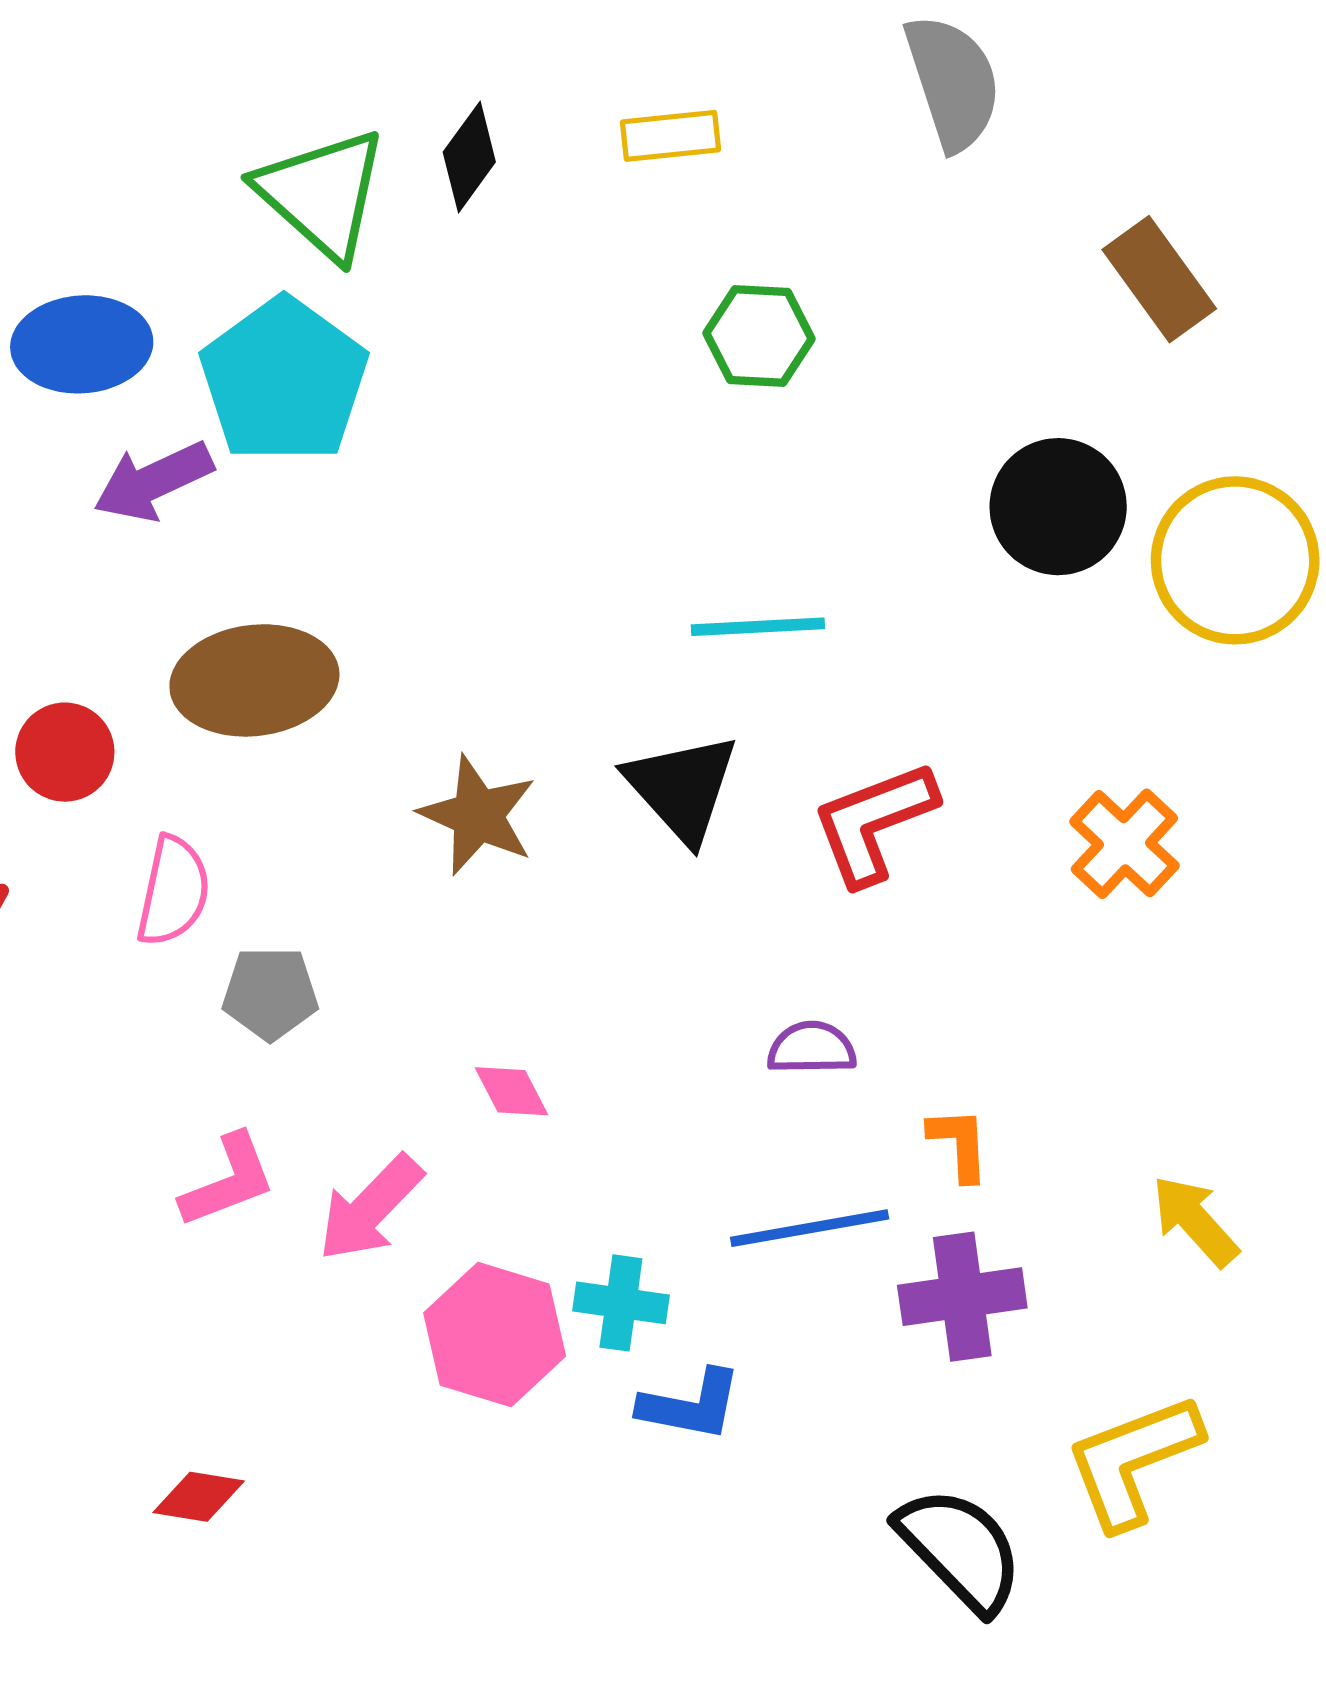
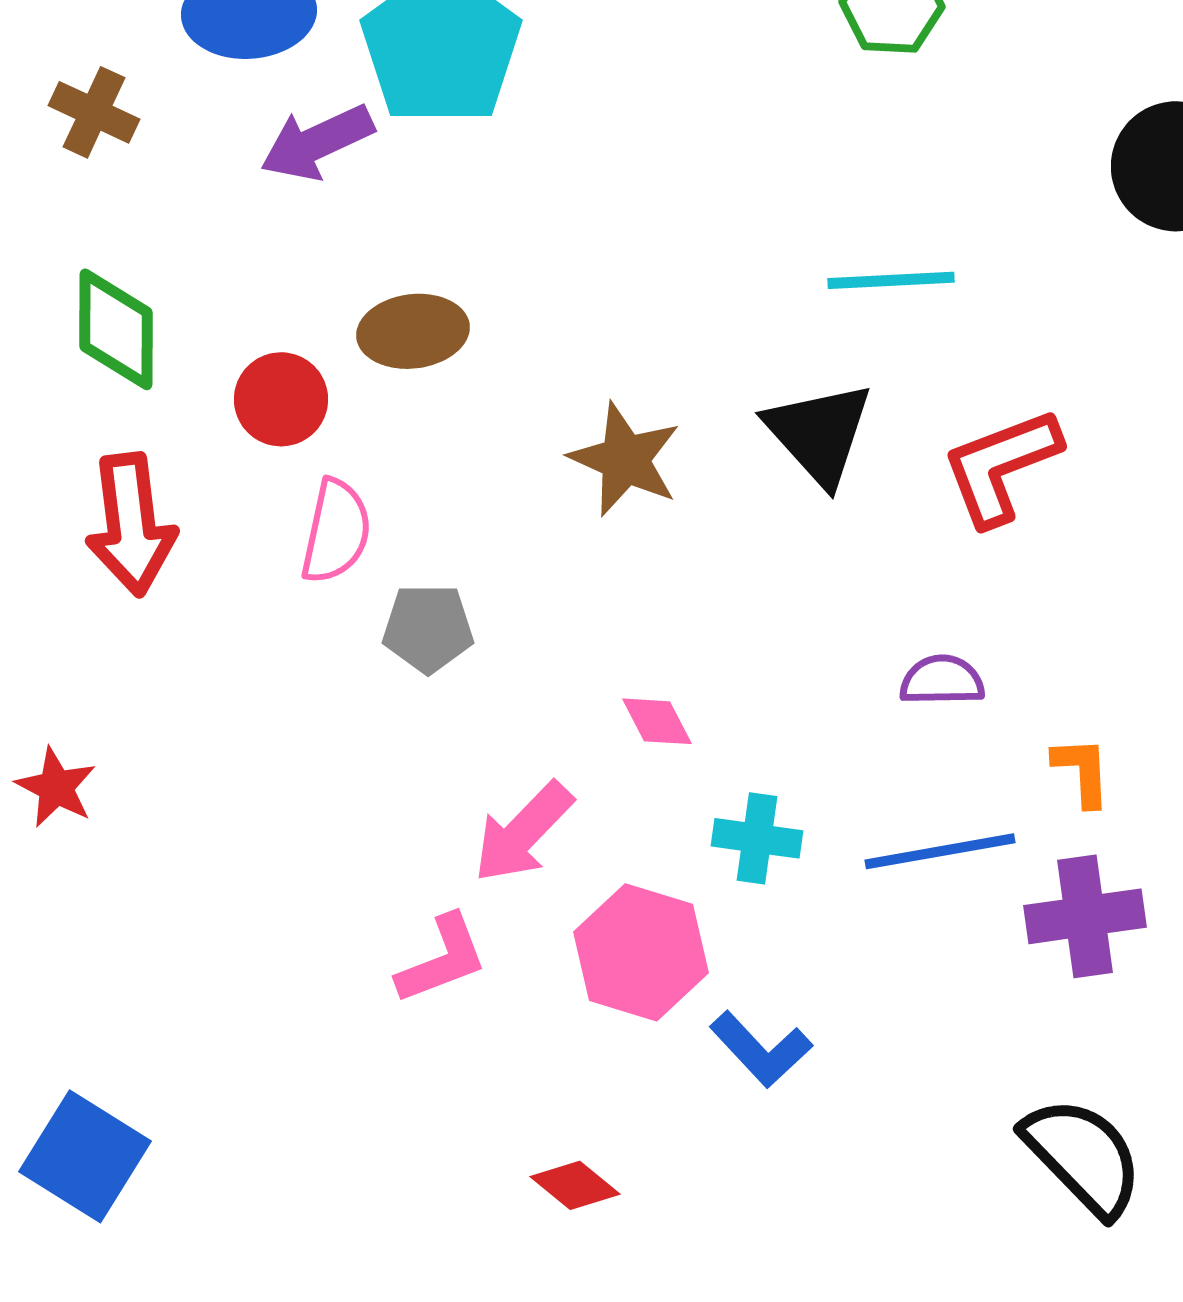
brown ellipse: (254, 680) -> (413, 331), size x0.7
red circle: (65, 752) -> (281, 399), moved
pink L-shape: (228, 1181) -> (442, 959), moved
cyan cross: (621, 1303) -> (757, 838), moved
blue L-shape: (691, 1405) -> (761, 1049), moved, turned 36
red diamond: (199, 1497) -> (575, 1185), moved, turned 30

